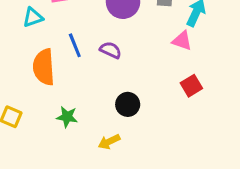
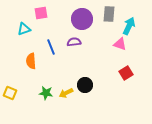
purple semicircle: (111, 50) -> (74, 42), moved, turned -32
orange semicircle: (44, 67) -> (31, 61), size x0.7
yellow arrow: (109, 142) -> (66, 93), moved

